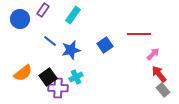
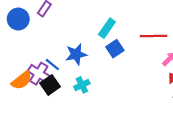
cyan rectangle: (73, 15) -> (107, 28), moved
blue line: (50, 41) -> (52, 65), moved
purple cross: (58, 88) -> (39, 74), moved, turned 30

